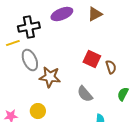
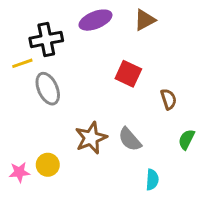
red square: (92, 59) -> (128, 74), moved
brown star: (50, 77) -> (91, 138), moved, turned -30
yellow circle: (38, 111) -> (48, 165), moved

